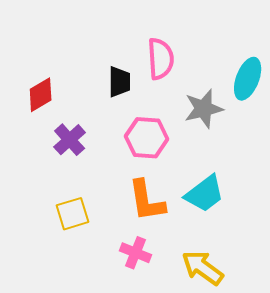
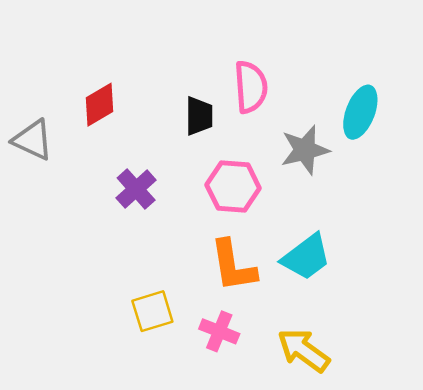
red diamond: (41, 95) -> (100, 105), moved
yellow square: (73, 214) -> (152, 311), moved

